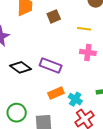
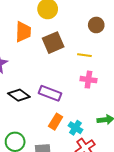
brown square: (54, 16) -> (53, 43), size x1.5
orange rectangle: (56, 93) -> (56, 122), turned -35

